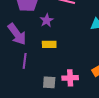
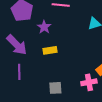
purple line: (25, 61) -> (19, 72), moved
pink cross: (70, 78) -> (89, 82), moved

